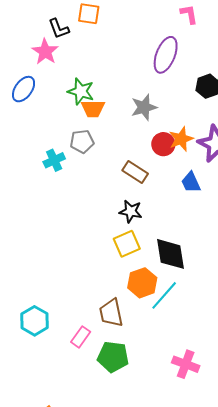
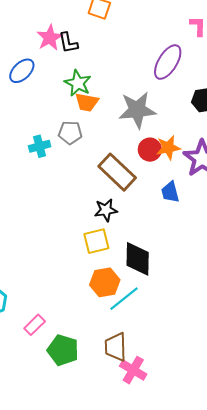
black L-shape: (59, 29) -> (68, 43), moved
gray star: (144, 107) -> (137, 110), size x1.4
brown rectangle: (135, 172) -> (117, 172), size x1.5
black star: (131, 211) -> (106, 210), turned -30
brown trapezoid: (111, 313) -> (116, 347), moved

